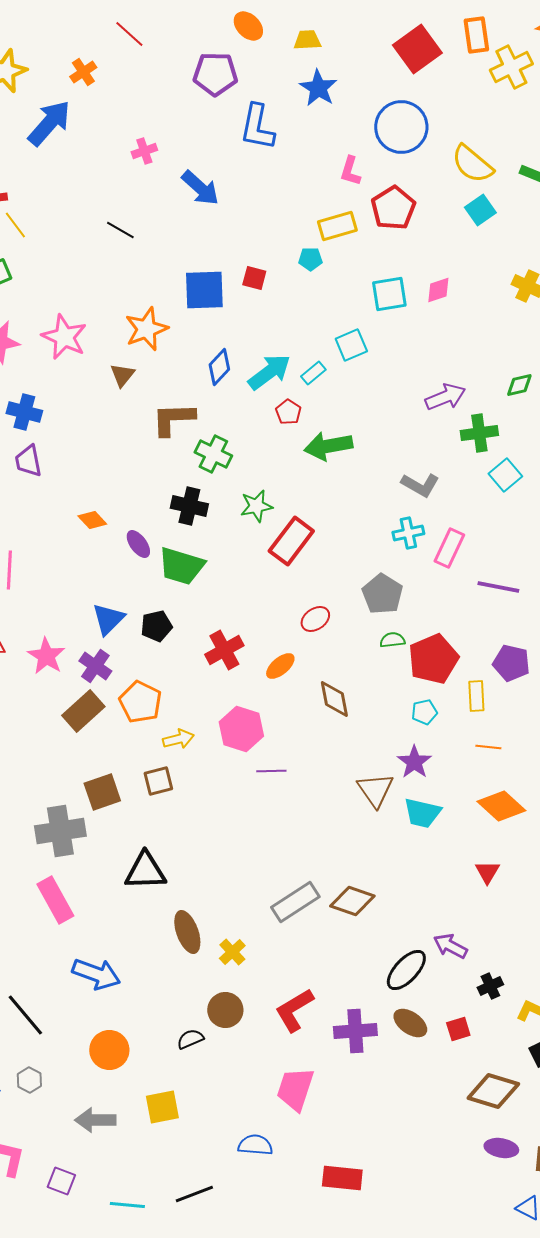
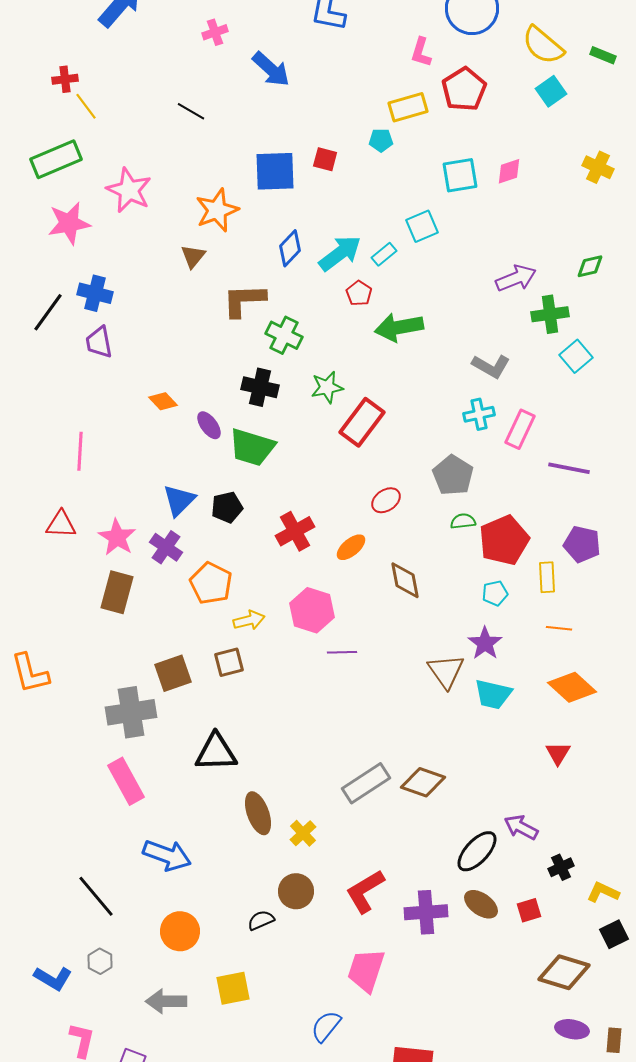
pink star: (64, 337) -> (129, 190), moved
brown rectangle: (83, 711) -> (117, 592), moved, turned -33
blue semicircle: (255, 1145) -> (326, 1026), turned -56

